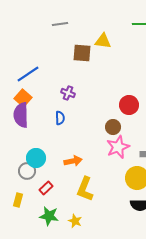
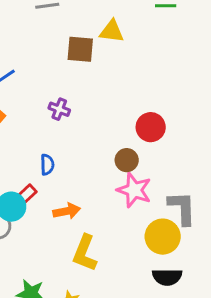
blue semicircle: (60, 118) -> (47, 165), moved
pink star: (118, 147) -> (134, 190), turned -30
red rectangle: (46, 188) -> (26, 195), moved

